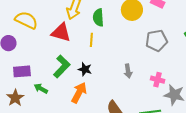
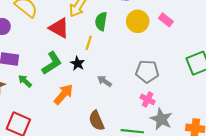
gray pentagon: (157, 41) -> (147, 71), moved
black star: (85, 69) -> (78, 63), moved
gray arrow: (128, 71) -> (105, 81), moved, turned 120

